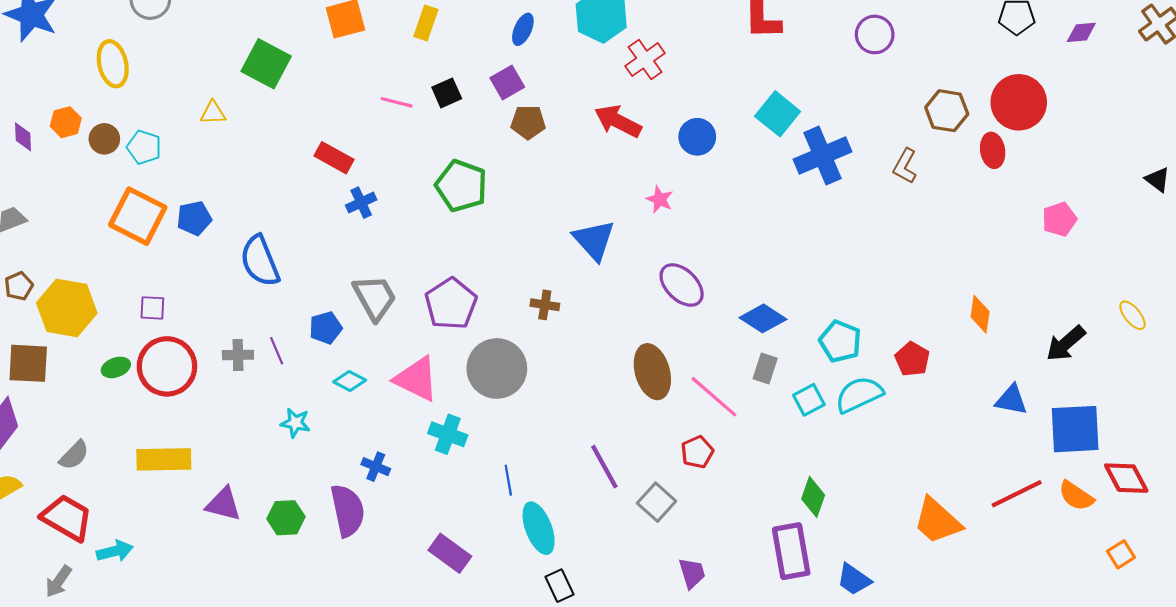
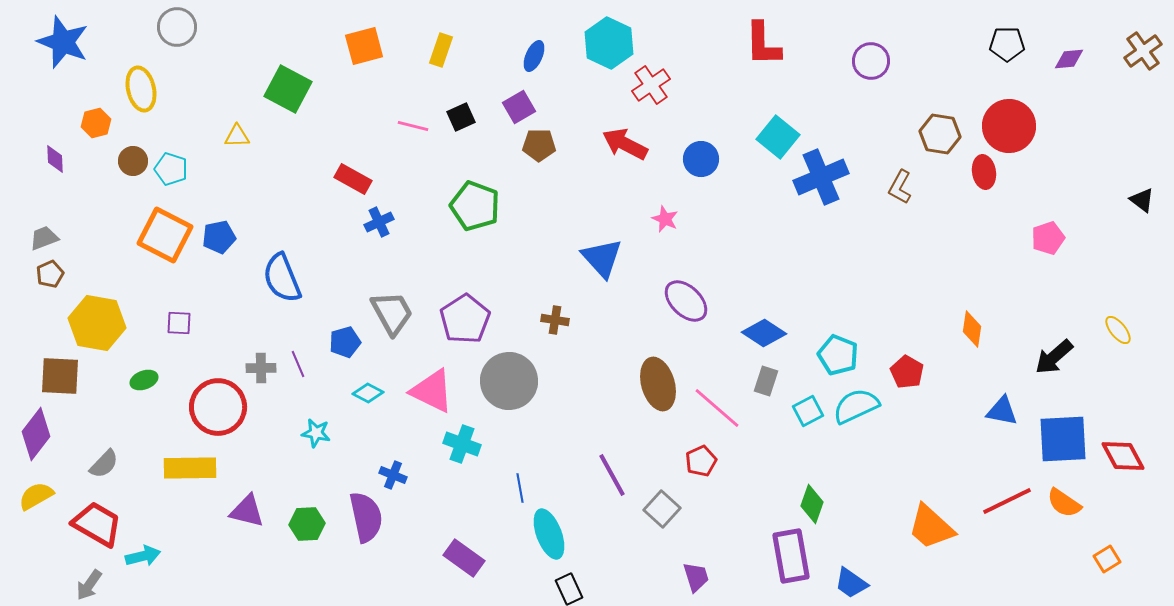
orange hexagon: (66, 122) -> (96, 123), moved
brown pentagon: (19, 286) -> (50, 274), moved
red circle: (167, 366) -> (218, 407), moved
red diamond: (1126, 478) -> (1123, 456), moved

